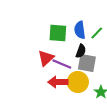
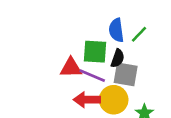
green square: (58, 33) -> (95, 52), moved
red triangle: (46, 58) -> (71, 68), turned 42

